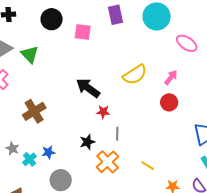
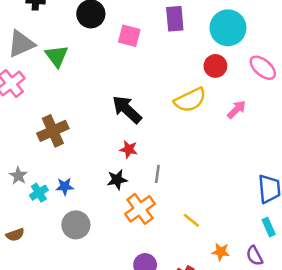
red circle: (169, 102) -> (215, 66), moved
red star: (103, 112) -> (129, 149), moved

